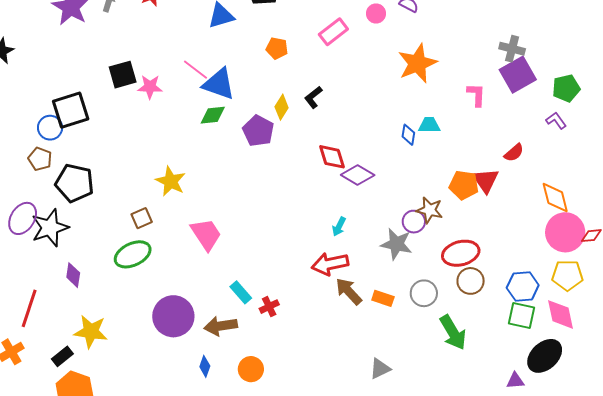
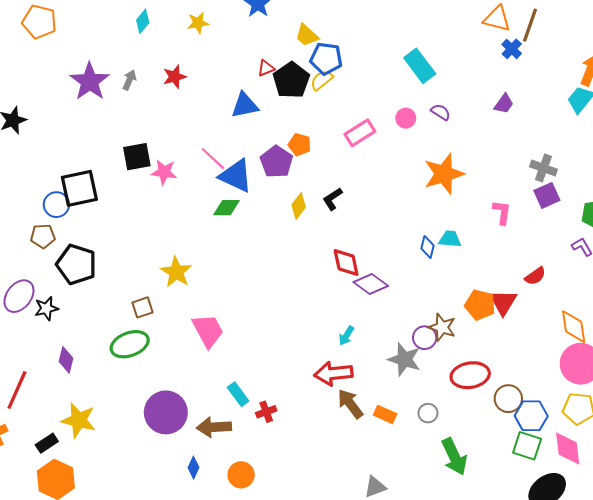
purple square: (518, 75) -> (547, 195), size x0.7
purple pentagon: (258, 131) -> (276, 162), moved
brown pentagon: (40, 159) -> (43, 236), turned -30
black star: (50, 228) -> (46, 308), size x0.6
brown circle: (471, 281) -> (508, 399), moved
gray circle: (424, 293) -> (428, 413), size x0.7

